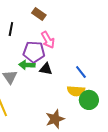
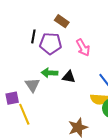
pink arrow: (48, 40) -> (83, 48), moved
purple pentagon: (34, 52) -> (51, 44), moved

